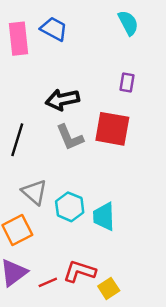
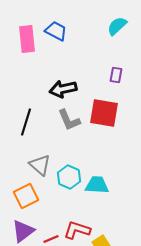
cyan semicircle: (128, 23) -> (117, 26), turned -105
cyan trapezoid: (104, 217) -> (97, 185), turned 95

